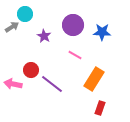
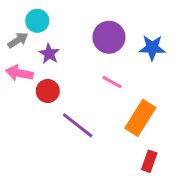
purple star: (44, 36) -> (49, 54), moved
red circle: (31, 70) -> (48, 91), moved
pink arrow: (13, 84) -> (19, 73), moved

